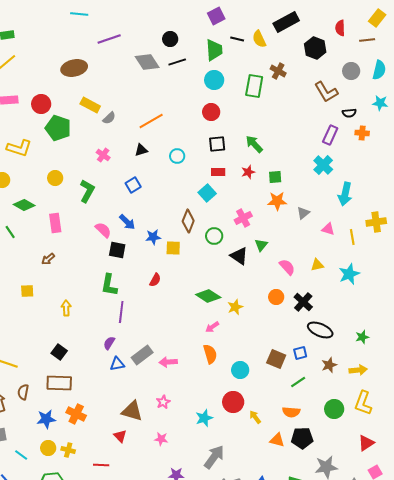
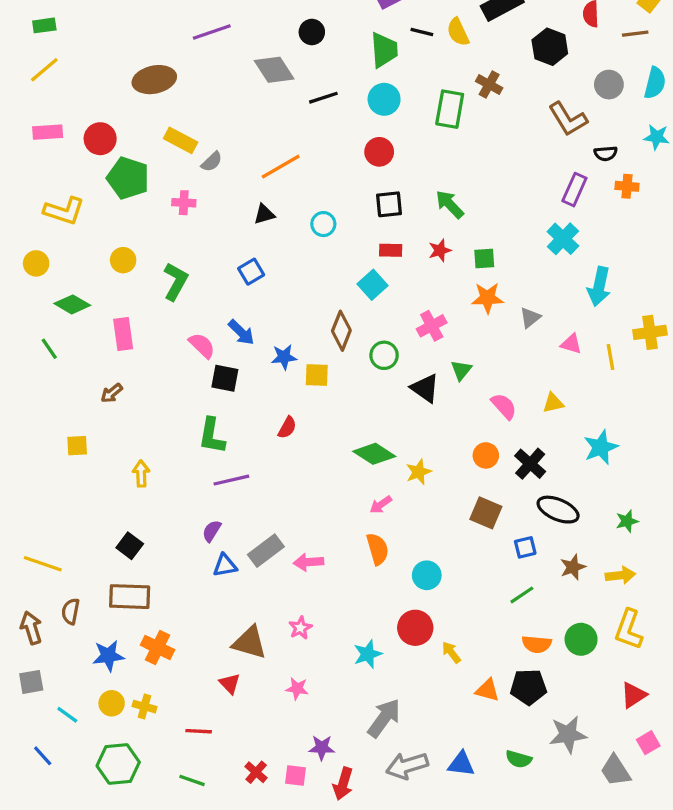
black line: (177, 62) -> (323, 98), moved
pink cross: (103, 155) -> (184, 203), moved, turned -32
cyan star: (349, 274) -> (601, 447), moved
purple line: (121, 312) -> (231, 480), turned 70
brown square: (276, 359) -> (486, 513), moved
orange semicircle: (291, 412) -> (537, 644), moved

